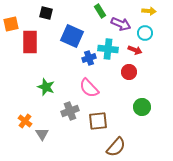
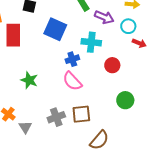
red arrow: (135, 50) -> (139, 43), moved
blue cross: (89, 58) -> (72, 59), moved
gray cross: (70, 111) -> (56, 117), moved

